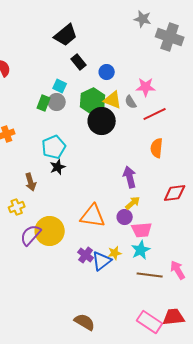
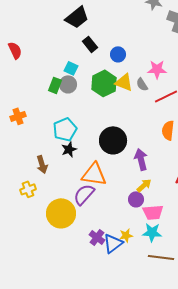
black circle: (102, 121) -> (113, 140), moved
orange triangle: (93, 216) -> (94, 174), moved
purple semicircle: (31, 235) -> (84, 194), moved
cyan star: (141, 250) -> (152, 232), turned 30

